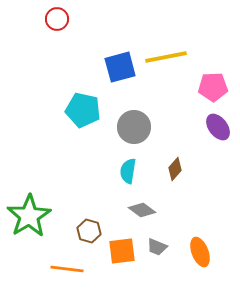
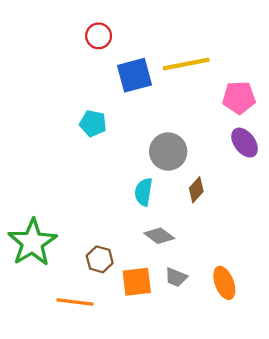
red circle: (57, 19) -> (99, 36), moved
cyan pentagon: (83, 110) -> (93, 123), size x0.7
gray circle: (134, 127) -> (168, 152), moved

